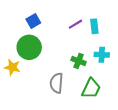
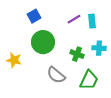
green circle: (29, 47) -> (43, 42), moved
gray semicircle: (56, 83) -> (56, 75), turned -54

